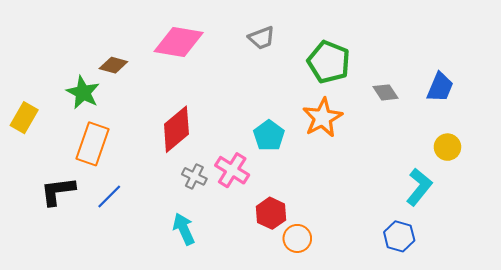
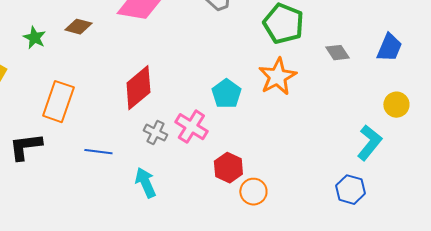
green star: (83, 92) -> (34, 38), moved, size x0.7
blue line: (109, 196) -> (98, 152), moved, turned 52

